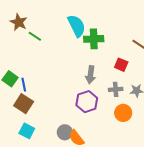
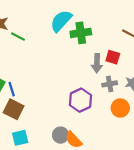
cyan semicircle: (77, 26) -> (61, 21), turned -105
gray arrow: (90, 75) -> (97, 63), moved
cyan square: (27, 131) -> (20, 138), turned -35

